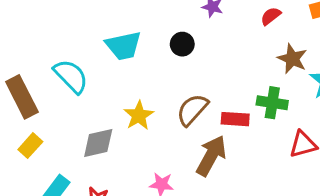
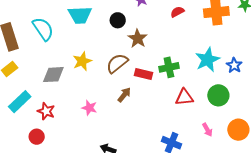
brown star: (292, 59) -> (138, 38), moved
green cross: (272, 103) -> (169, 67), turned -30
brown arrow: (211, 156) -> (124, 95), size x0.6

